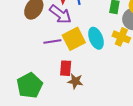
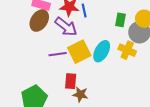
cyan ellipse: (96, 38) -> (102, 51), turned 50

